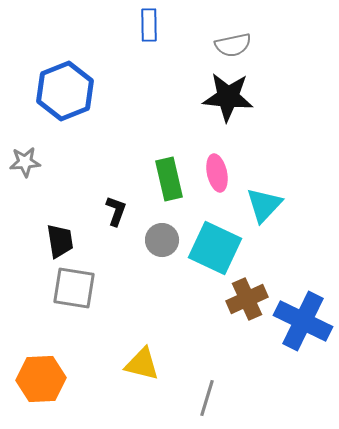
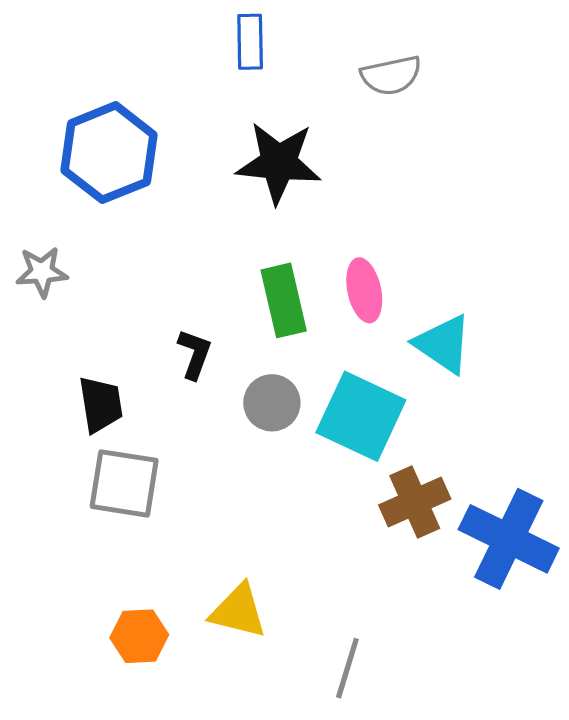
black star: (228, 97) -> (279, 163), moved
cyan triangle: (264, 205) -> (443, 344), turned -39
orange hexagon: (41, 379) -> (139, 636), moved, size x0.7

